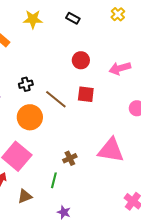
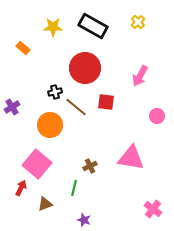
black rectangle: (73, 18) -> (93, 26), size x2.0
red circle: (81, 60) -> (85, 68), moved, size x1.8
pink arrow: (120, 68) -> (140, 76), turned -45
black cross: (26, 84) -> (55, 92), moved

